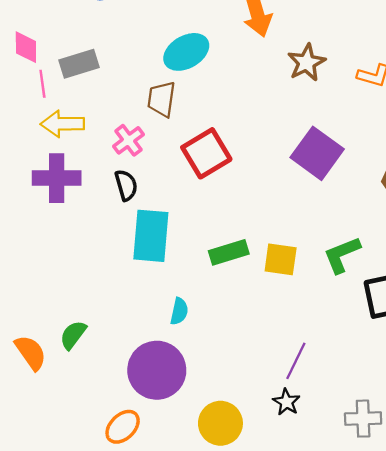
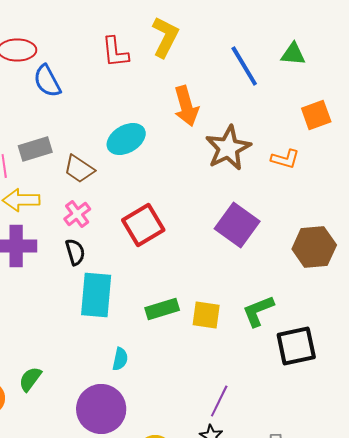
brown star: (306, 63) -> (228, 148), size x1.4
brown trapezoid: (161, 99) -> (79, 169), moved, turned -64

